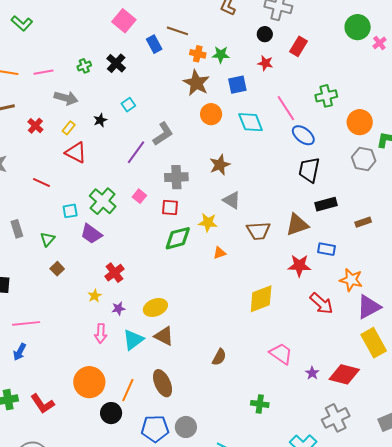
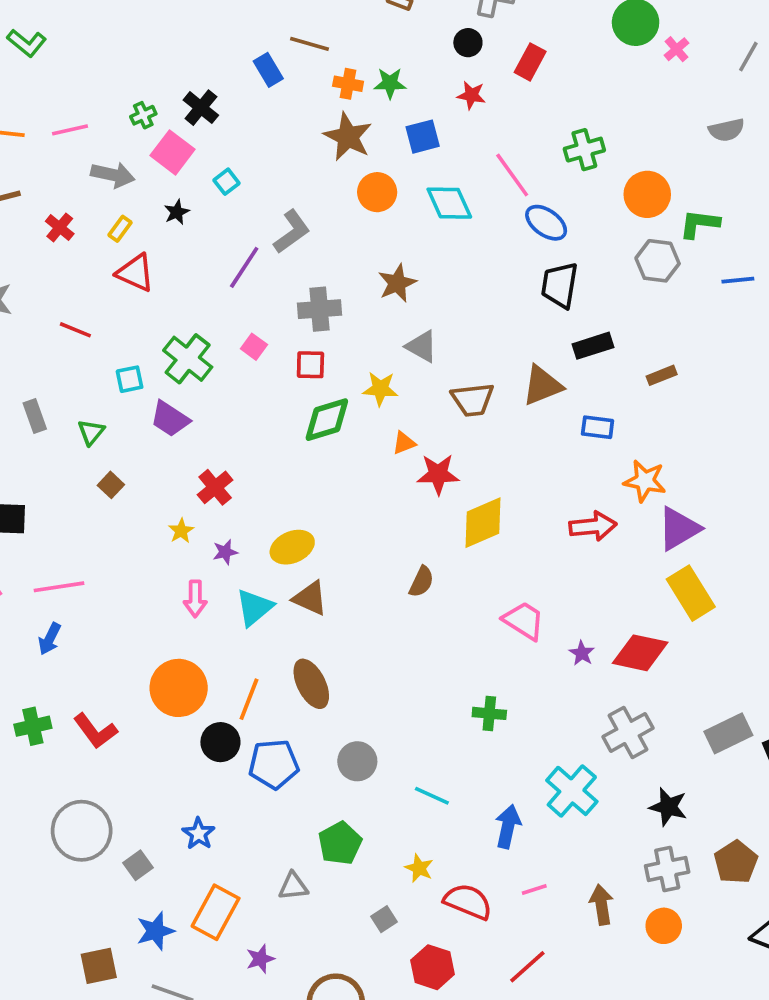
pink square: (124, 21) -> (173, 152), moved
red star: (299, 266) -> (438, 474), moved
red arrow: (321, 303) -> (593, 526), turned -45
brown semicircle: (219, 357) -> (421, 582), moved
blue pentagon: (155, 429) -> (274, 764), moved

